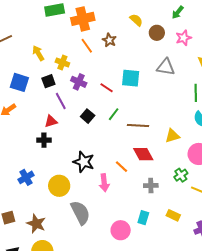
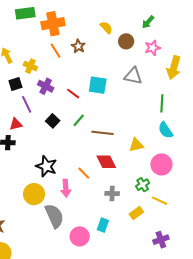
yellow circle: (59, 186) -> (34, 194), moved
gray semicircle: (80, 213) -> (54, 216), moved
yellow rectangle: (173, 215) -> (136, 213), moved, turned -64

